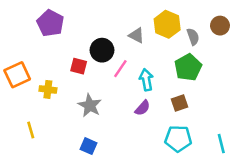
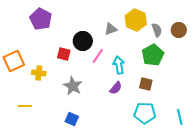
brown circle: (220, 26) -> (179, 30), moved
gray triangle: (136, 35) -> (111, 29), turned -48
brown square: (179, 103) -> (146, 84), turned 32
yellow line: (31, 130) -> (25, 106), turned -72

